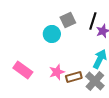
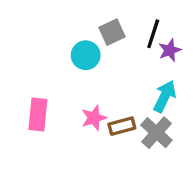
pink rectangle: (23, 70) -> (38, 115), turned 60

